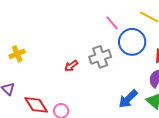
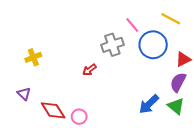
gray cross: (100, 57) -> (112, 45), moved

